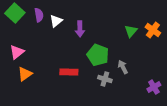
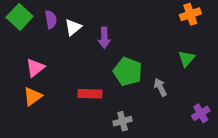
orange cross: (153, 30) -> (190, 14), moved, turned 35
green triangle: (131, 31) -> (186, 59), moved
pink triangle: (17, 52) -> (35, 68), moved
gray cross: (105, 79) -> (123, 121), moved, turned -32

